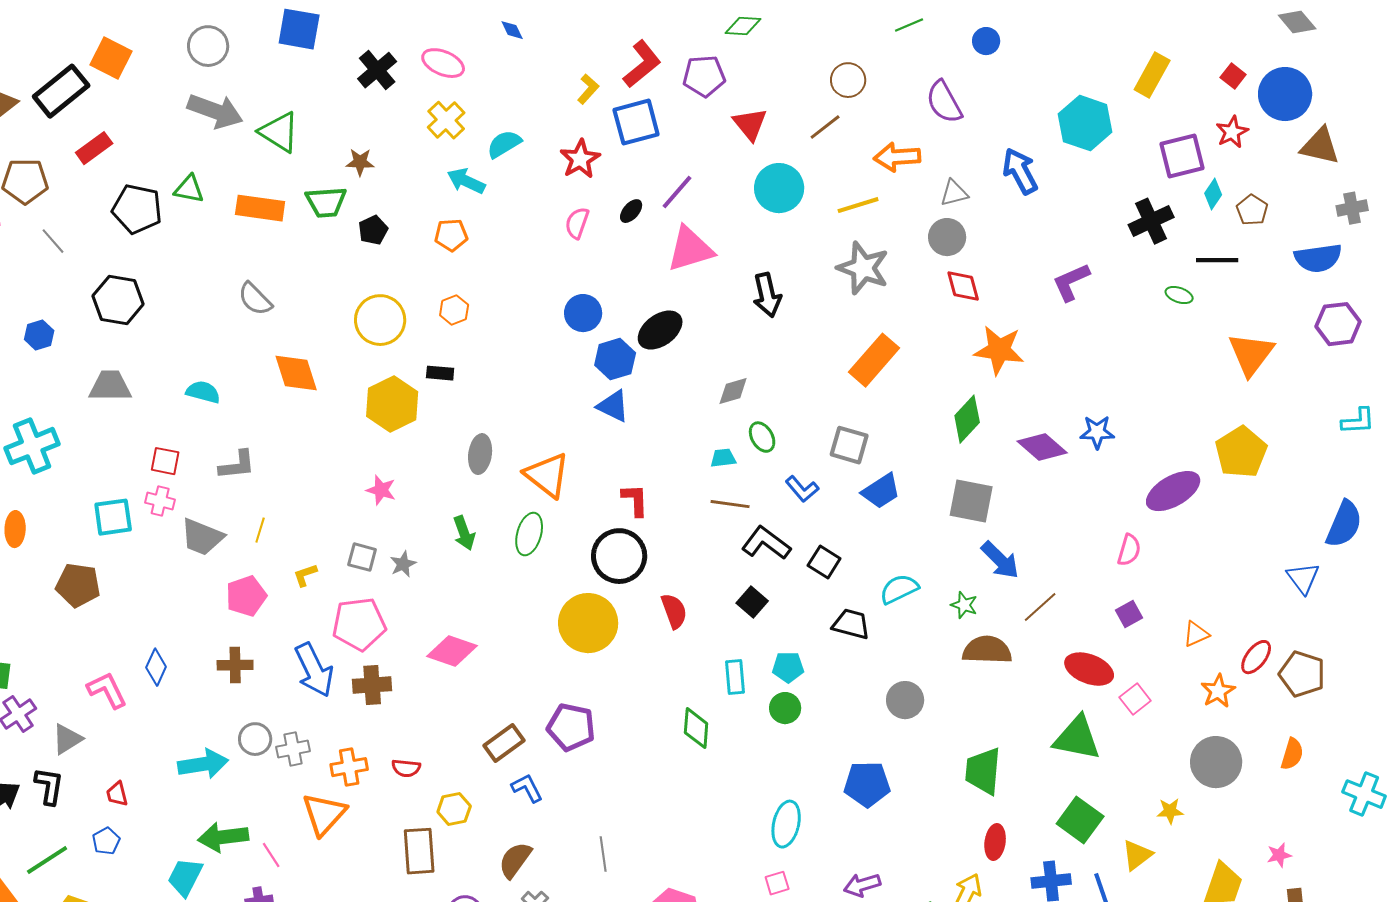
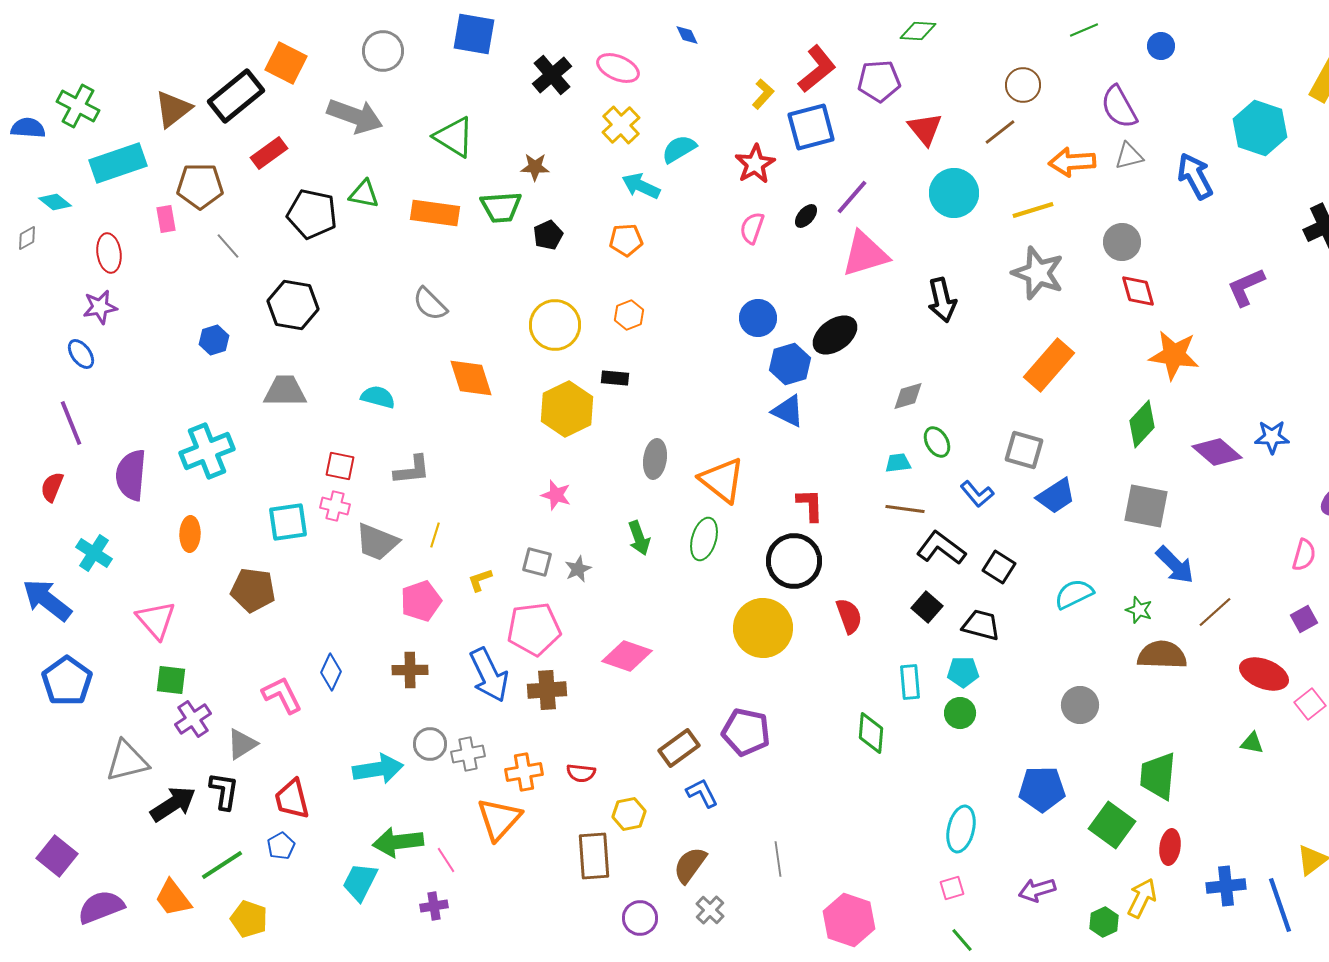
gray arrow: (215, 111) -> (355, 116), moved
gray triangle: (954, 193) -> (1129, 156), moved
black trapezoid: (851, 624) -> (981, 625), moved
green triangle: (1077, 738) -> (1252, 743), size x0.5
red trapezoid: (117, 794) -> (292, 799), size x1.6
green square: (1080, 820) -> (1112, 825), moved

